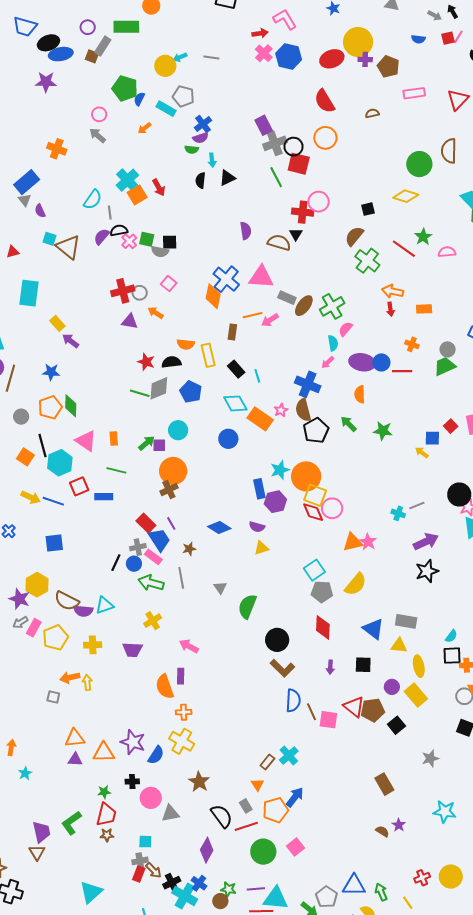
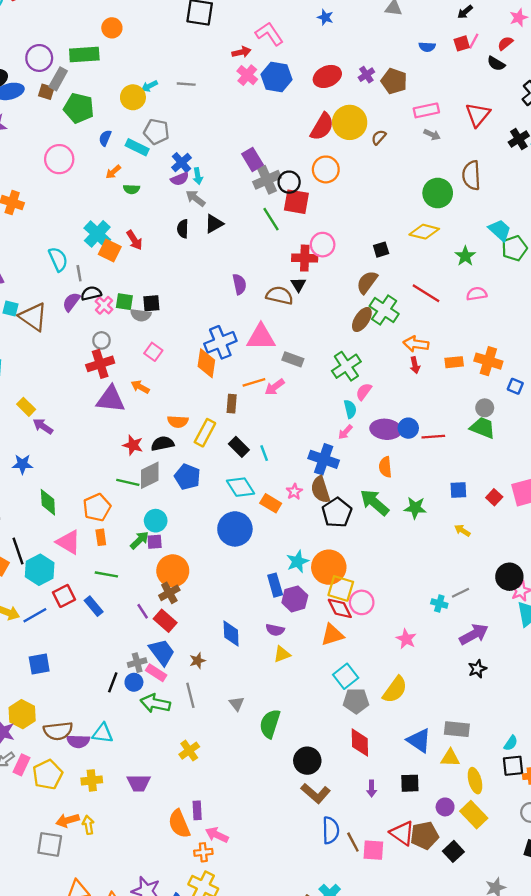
black arrow: (453, 11) -> (465, 12), turned -96
gray arrow: (435, 15) -> (432, 135), moved
purple circle: (88, 27) -> (39, 58), size x1.5
yellow circle: (358, 42) -> (350, 122), moved
purple cross: (365, 59) -> (366, 75), turned -32
green pentagon: (125, 88) -> (79, 108), moved
red semicircle: (325, 101) -> (322, 127), turned -115
brown semicircle: (372, 113) -> (379, 137), turned -32
pink circle: (99, 114) -> (59, 159), size x1.6
gray arrow: (98, 135) -> (195, 198), moved
green semicircle: (192, 149) -> (132, 189), moved
cyan arrow: (212, 160) -> (198, 176), moved
orange square: (137, 195) -> (110, 251), turned -30
cyan semicircle: (93, 200) -> (58, 259), turned -55
green star: (423, 237) -> (465, 256), moved
blue cross: (226, 279) -> (220, 342), turned 32
gray circle: (140, 293) -> (101, 340), moved
brown ellipse: (304, 306) -> (362, 319), moved
purple triangle: (130, 321) -> (111, 399), size x1.5
orange cross: (412, 344) -> (488, 361), moved, size x1.6
yellow rectangle: (208, 355) -> (205, 433), turned 45
green trapezoid: (445, 366) -> (483, 428), turned 50
orange pentagon: (50, 407) -> (97, 507), moved
orange rectangle: (260, 419) -> (271, 503), size x0.7
green arrow: (349, 424) -> (375, 502), size x1.5
cyan circle: (178, 430) -> (156, 521), moved
blue square: (432, 438) -> (458, 490), moved
blue circle: (228, 439) -> (235, 529), size x1.5
blue rectangle: (104, 497) -> (94, 606), turned 54
blue line: (53, 501) -> (35, 615), turned -45
red rectangle: (146, 523) -> (165, 621), moved
purple line: (171, 523) -> (143, 611), moved
blue diamond: (219, 528) -> (231, 634), turned 60
orange triangle: (353, 542) -> (332, 635), moved
black star: (427, 571) -> (477, 669), size x0.7
brown semicircle: (67, 601) -> (58, 731), turned -30
cyan triangle: (105, 605) -> (103, 733), turned 30
yellow cross: (153, 621) -> (189, 751), moved
pink arrow: (189, 646) -> (217, 835), moved
gray square: (53, 697) -> (50, 844), size x1.6

